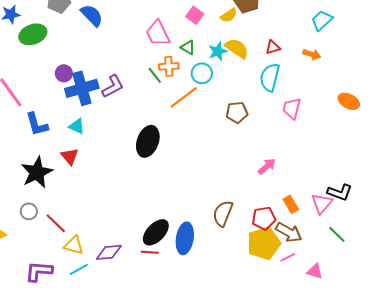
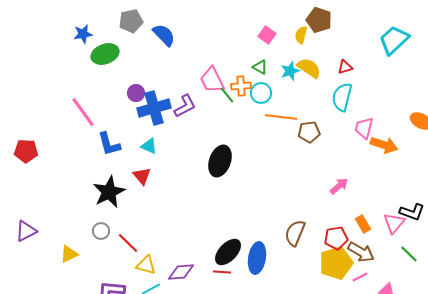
yellow semicircle: (229, 15) -> (301, 35), turned 138
cyan trapezoid: (322, 20) -> (394, 40), size x1.4
pink trapezoid: (158, 33) -> (212, 80), moved
orange arrow: (312, 54) -> (384, 145), moved, size x1.5
cyan circle: (202, 73) -> (261, 93), moved
orange line: (184, 97) -> (281, 117), moved, turned 44

